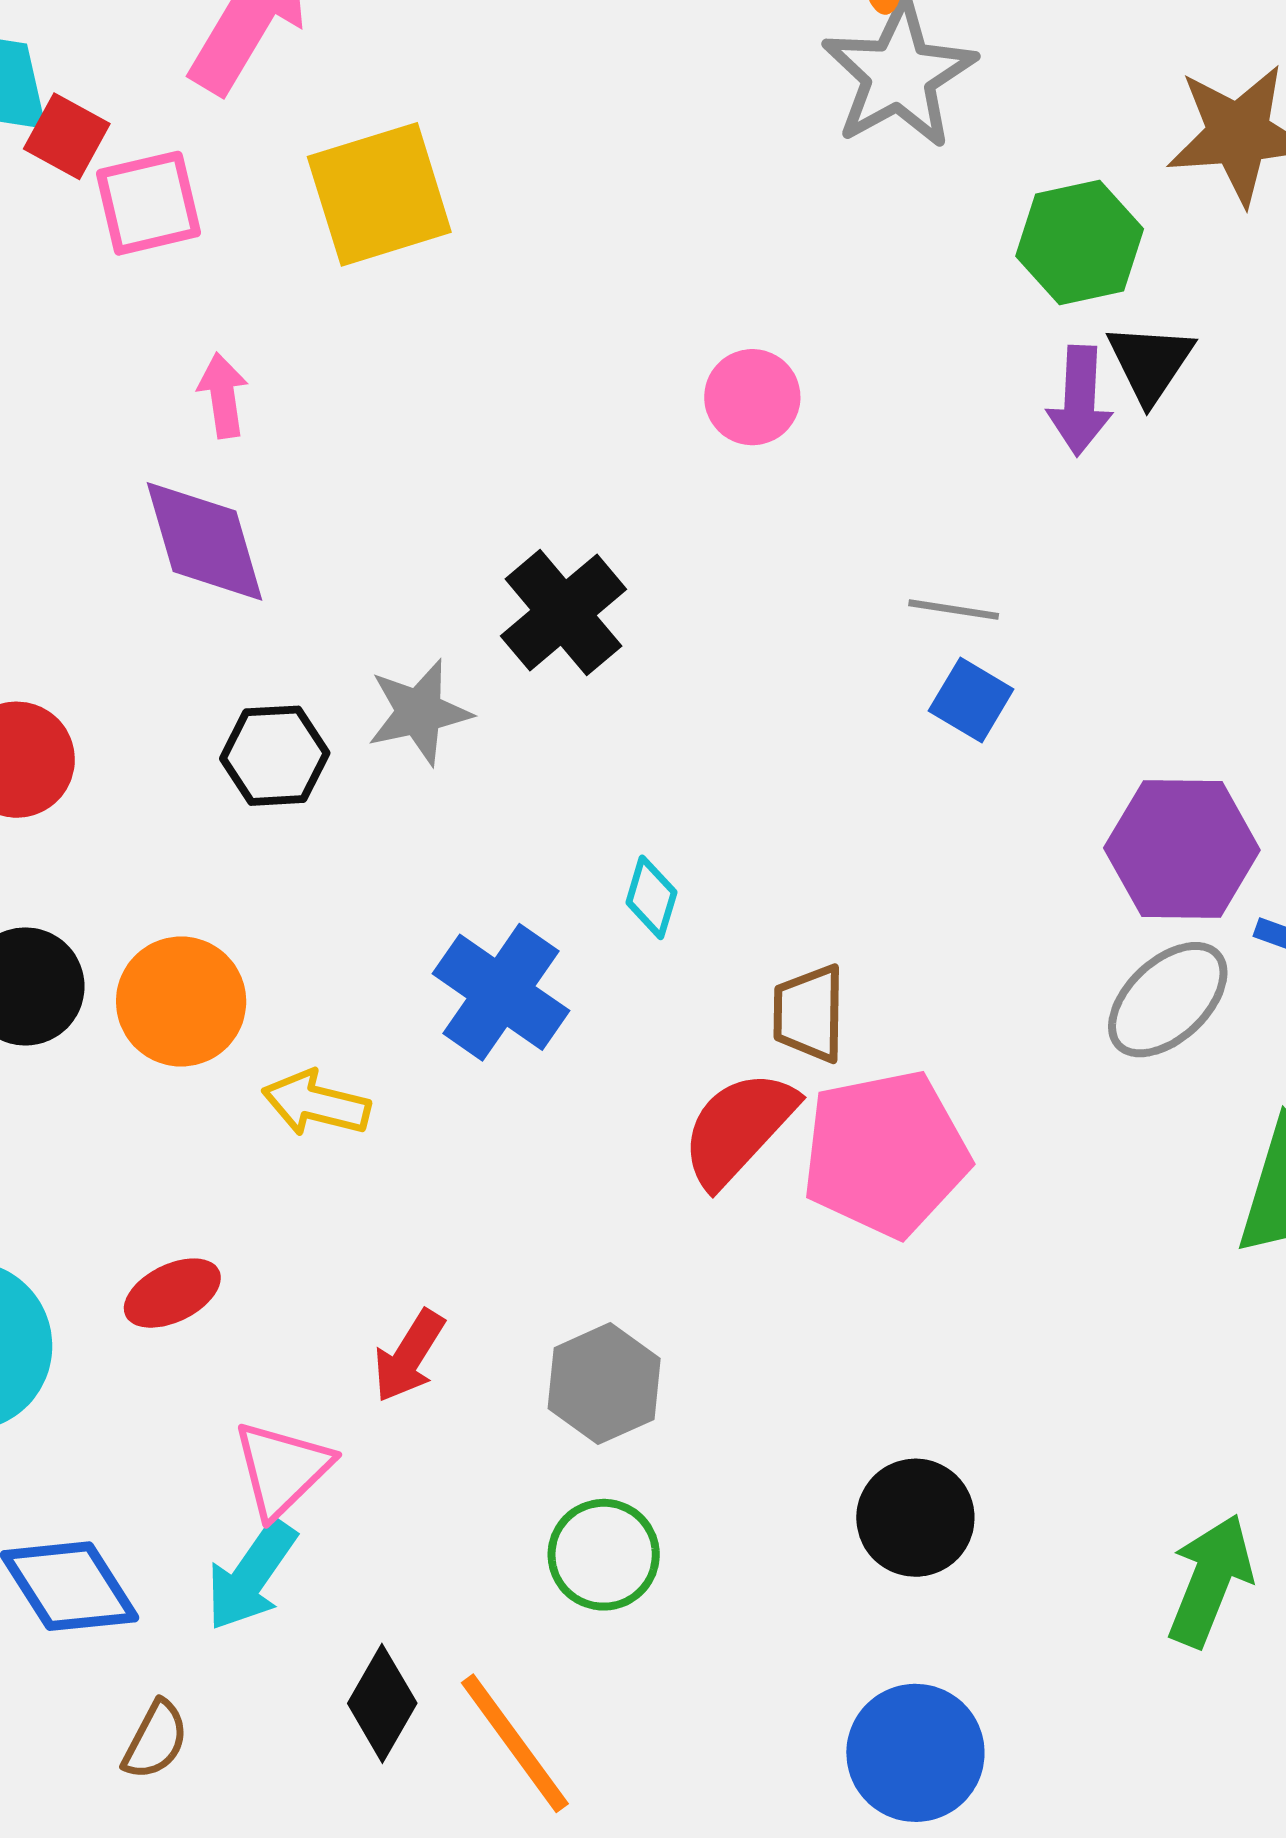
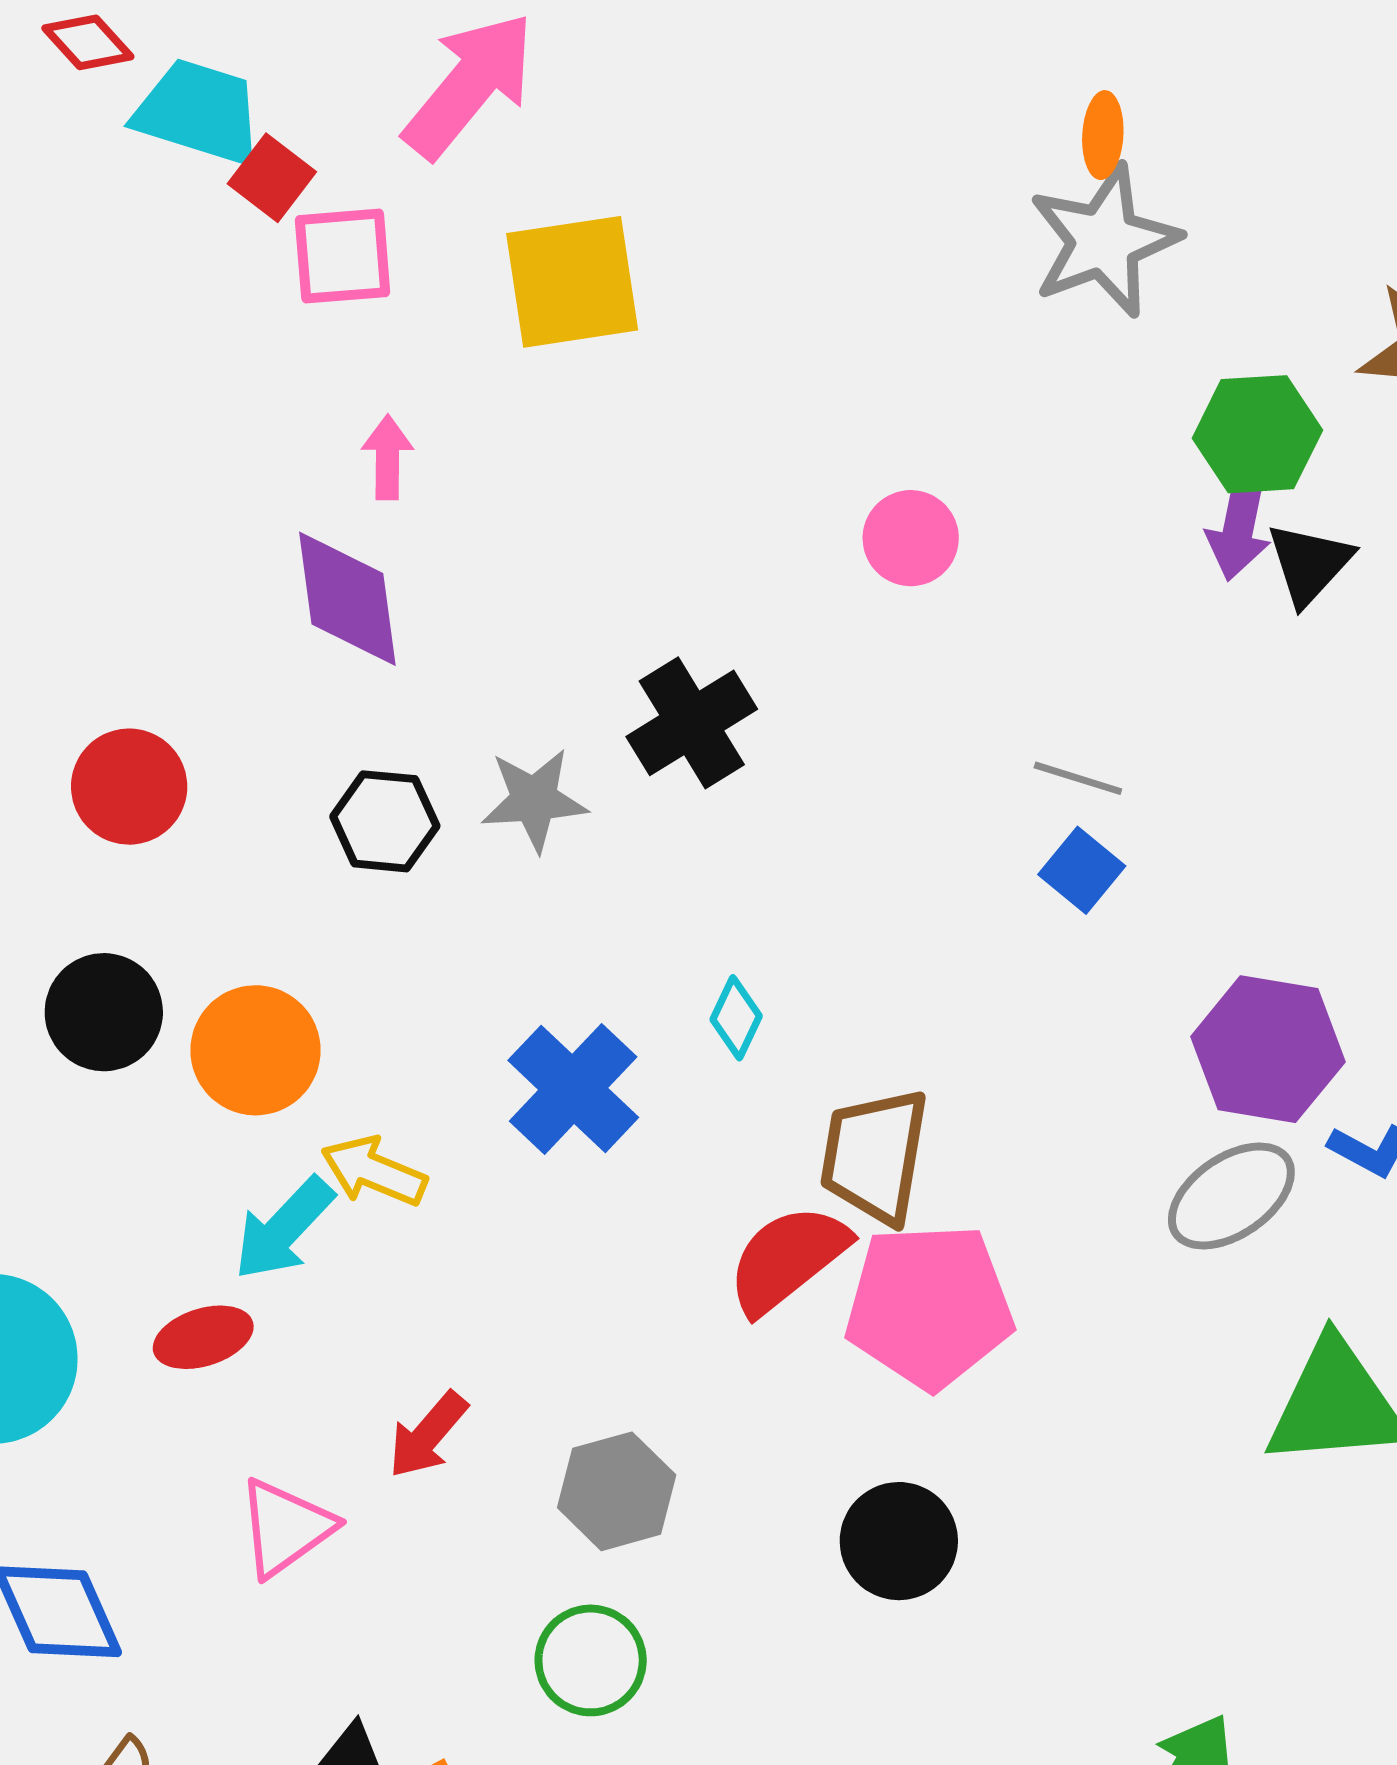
purple arrow: (1080, 401) -> (1239, 526), moved
brown trapezoid: (809, 1013) -> (875, 1156), size x1.4
black circle: (915, 1518) -> (899, 1541), moved
cyan arrow: (251, 1575) -> (284, 1229), moved

